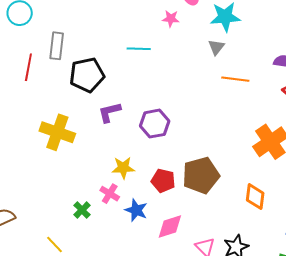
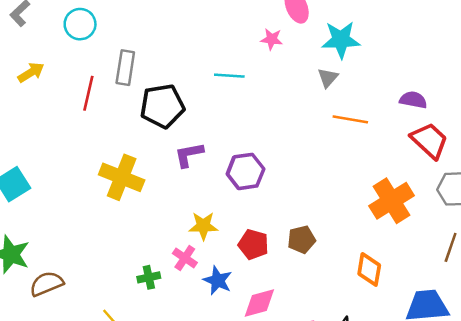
brown pentagon: (201, 175) -> (302, 240), size x0.6
green cross: (82, 210) -> (149, 277), turned 30

